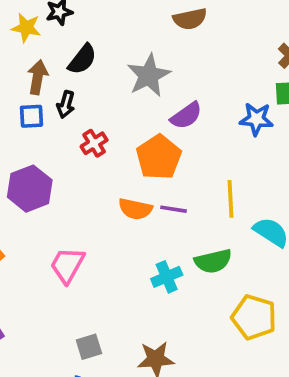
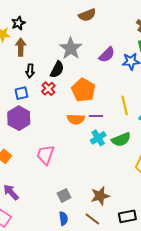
black semicircle: (82, 59) -> (57, 70), moved
brown arrow: (38, 77) -> (21, 47), moved
blue square: (31, 116) -> (21, 93), moved
purple semicircle: (186, 116) -> (107, 55), moved
cyan cross: (167, 277) -> (98, 138), moved

